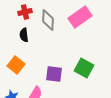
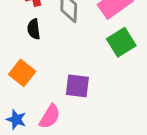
green square: (84, 68) -> (121, 42), moved, turned 30

